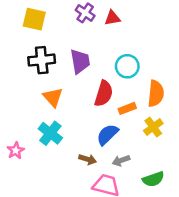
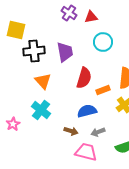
yellow square: (34, 19) -> (16, 30), moved
cyan circle: (127, 66) -> (103, 42), moved
blue semicircle: (107, 134) -> (87, 111), turned 30

